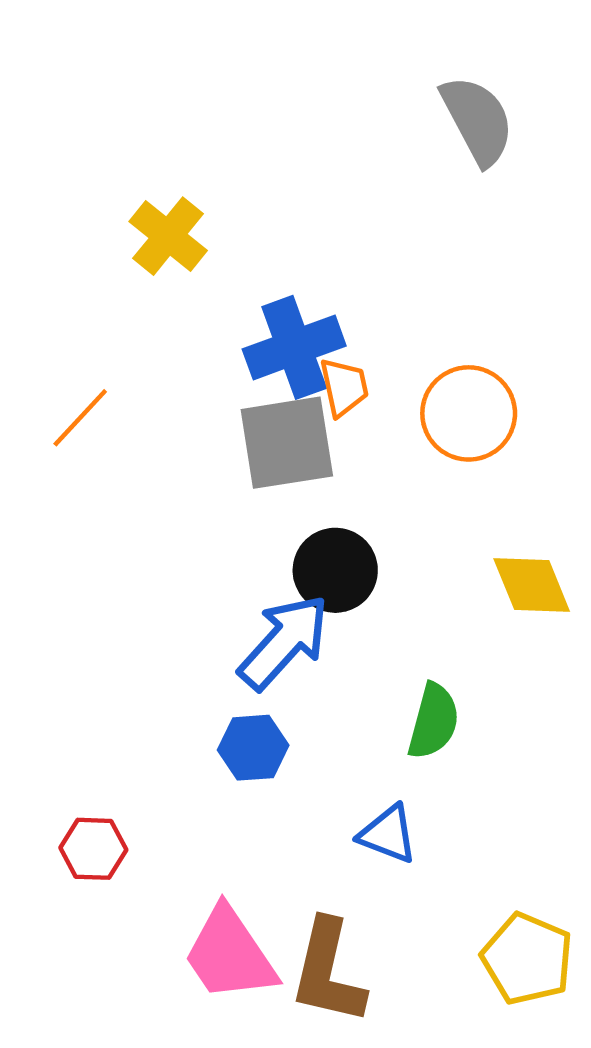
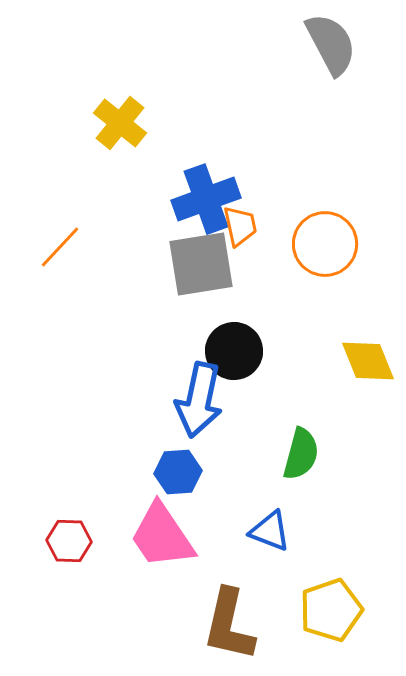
blue arrow: (284, 642) -> (199, 400), turned 150
pink trapezoid: (230, 954) -> (162, 536), moved
yellow pentagon: (527, 959) -> (331, 610), moved, turned 30

